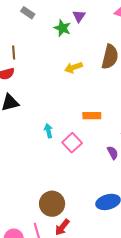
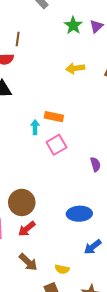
purple triangle: (79, 16) -> (96, 26), moved
orange rectangle: (92, 116) -> (54, 117), moved

